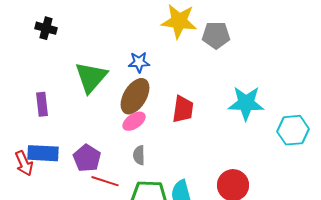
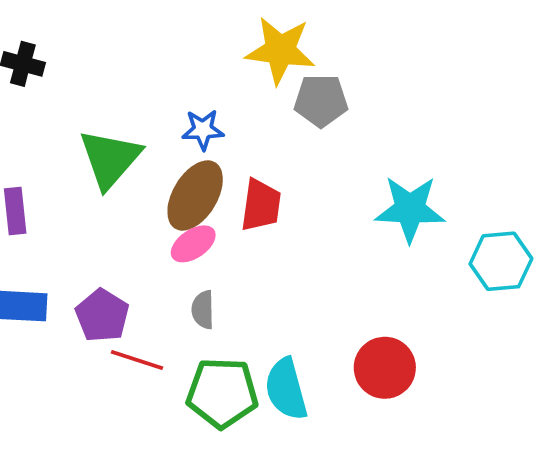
gray pentagon: (216, 35) -> (321, 101), moved
red trapezoid: (183, 109) -> (261, 205), moved

